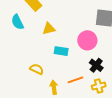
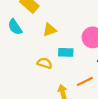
yellow semicircle: (37, 69) -> (45, 63), moved

